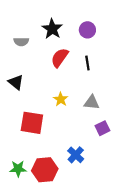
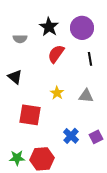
purple circle: (87, 30) -> (82, 28), size x1.5
black line: (87, 63) -> (90, 59), moved
purple square: (102, 128) -> (96, 137), moved
blue cross: (76, 155) -> (71, 136), moved

